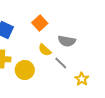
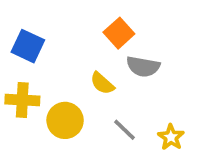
orange square: (40, 23) -> (119, 33), moved
gray line: (61, 63) -> (124, 130), moved

